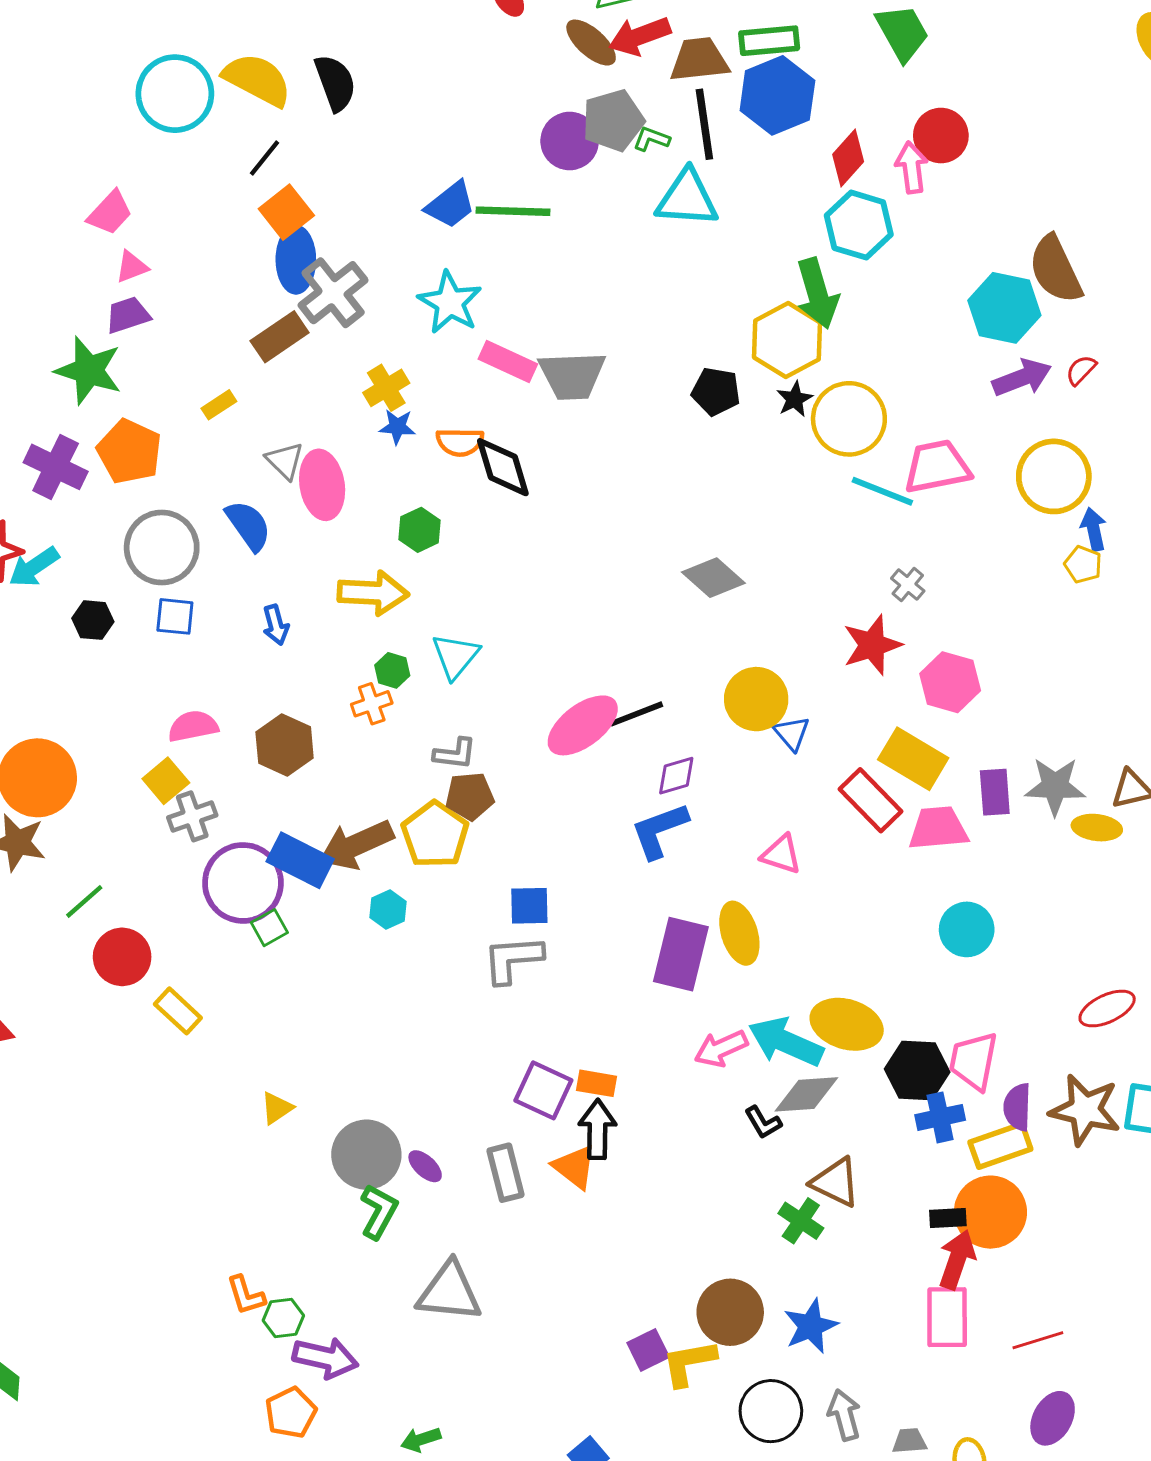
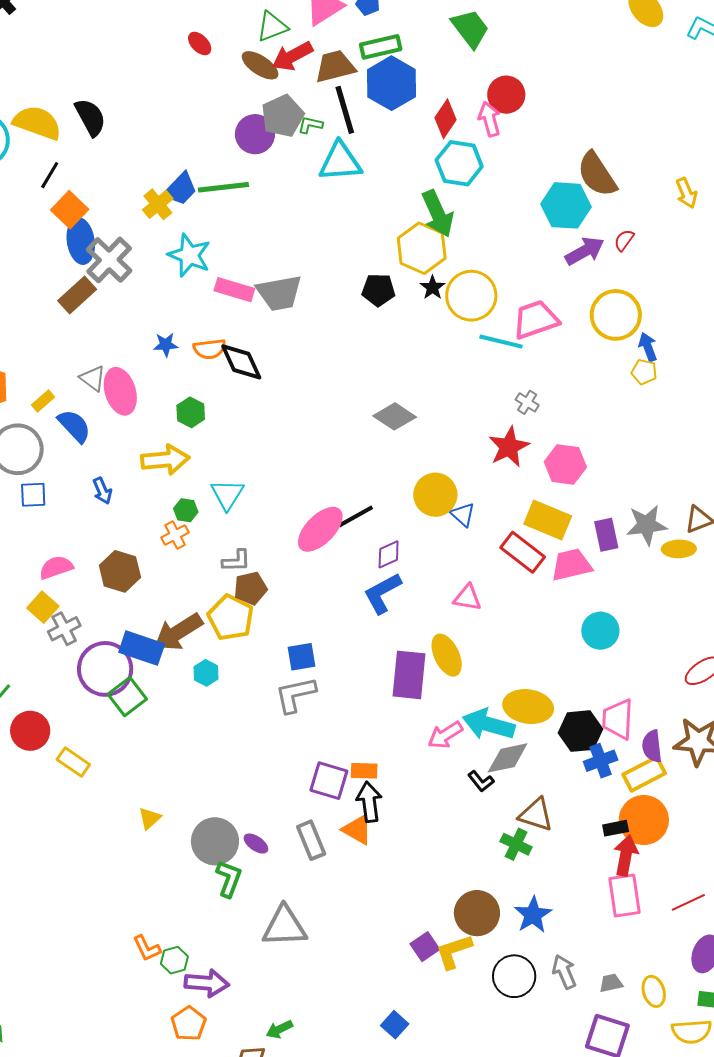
yellow cross: (386, 388) -> (158, 204), moved
yellow rectangle: (219, 405) -> (43, 401), moved
green square: (269, 928) -> (127, 697), size x1.5

